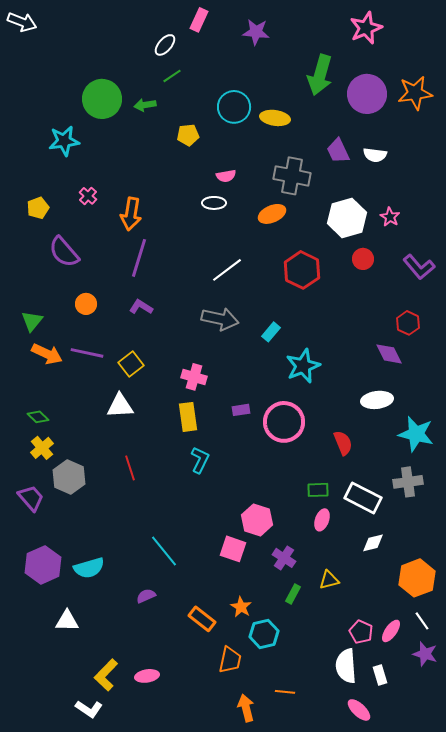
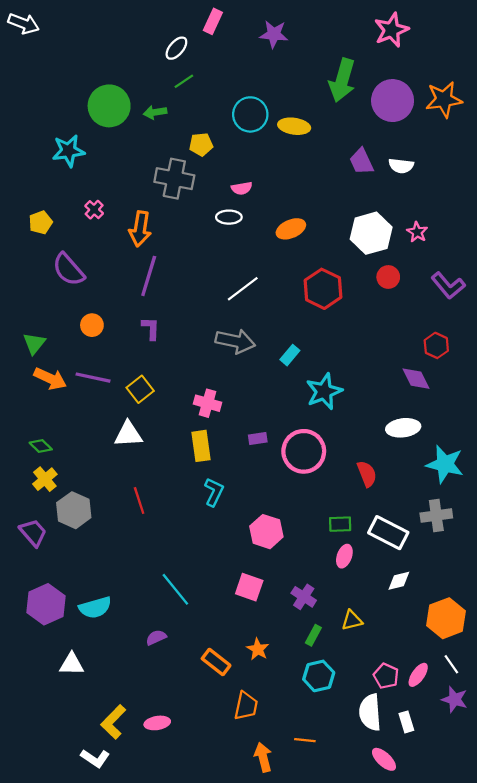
gray cross: (292, 176) -> (174, 179), moved
purple L-shape: (141, 307) -> (151, 328), turned 60
pink hexagon: (257, 520) -> (266, 532), moved
cyan hexagon: (264, 634) -> (319, 676), moved

